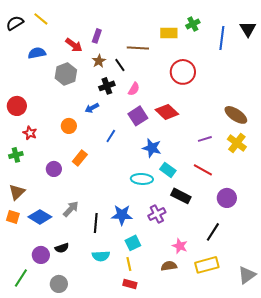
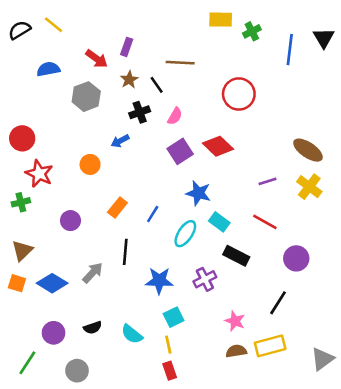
yellow rectangle: (169, 33) -> (221, 20), moved
red star: (30, 133) -> (39, 174), size x1.5
blue line: (111, 136) -> (153, 214), moved
orange rectangle: (80, 158) -> (117, 208), moved
cyan ellipse: (142, 179) -> (185, 234), turned -60
black line: (96, 223) -> (125, 252), moved
black semicircle: (62, 248) -> (93, 328), moved
cyan semicircle: (101, 256) -> (132, 334), turned 42
brown semicircle: (169, 266) -> (236, 351), moved
red rectangle: (130, 284) -> (170, 371), turned 56

